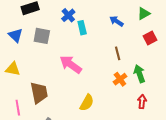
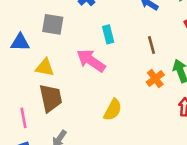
cyan rectangle: (82, 28) -> (108, 34), moved
blue triangle: (15, 35) -> (20, 42), moved, turned -42
yellow triangle: (13, 69) -> (45, 67), moved

